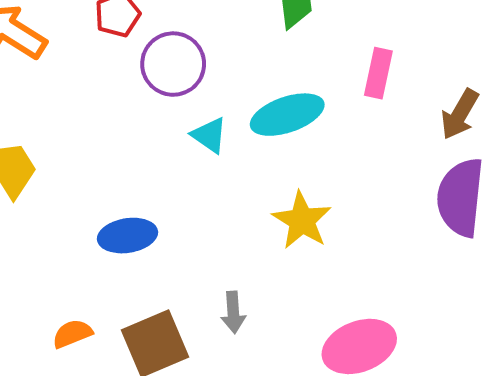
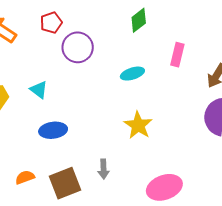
cyan ellipse: (287, 115) -> (132, 74), size x0.7
cyan triangle: (209, 135) -> (39, 90), moved

